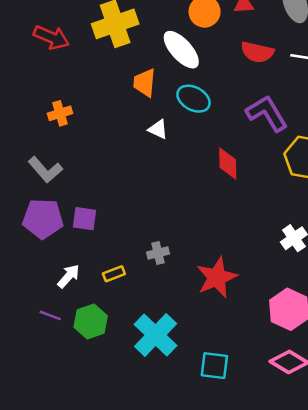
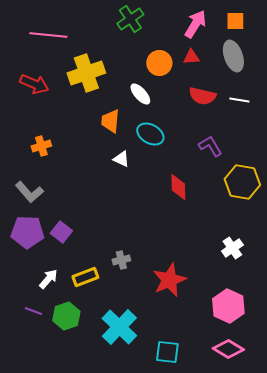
white ellipse: (181, 50) -> (140, 94), size x0.7
purple L-shape: (267, 113) -> (210, 146), size x0.7
purple square: (84, 219) -> (61, 232), turned 30
yellow rectangle: (114, 274) -> (85, 277), size x1.4

